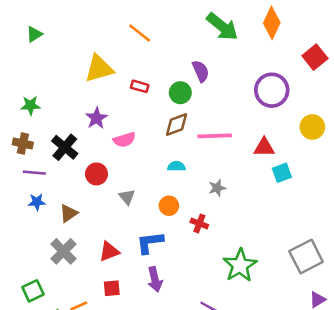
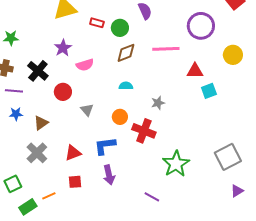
green circle: (180, 93) -> (120, 28), moved
pink line: (215, 136) -> (166, 49), moved
red cross: (199, 223) -> (144, 131), size x1.6

